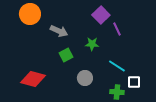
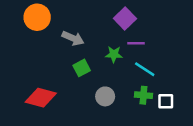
purple line: (117, 29) -> (136, 43), moved, turned -64
cyan line: (117, 66) -> (145, 69), moved
green cross: (117, 92) -> (143, 95), moved

